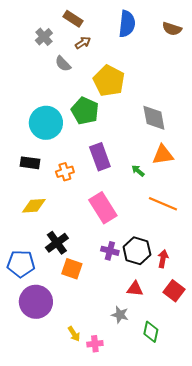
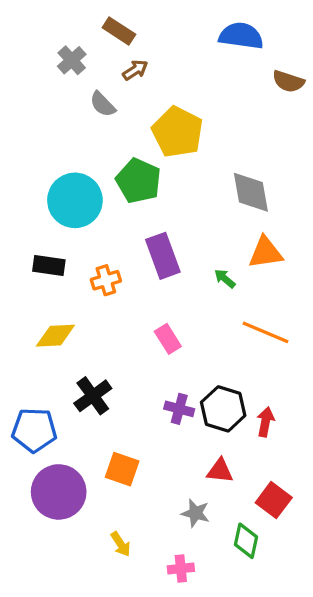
blue semicircle: (127, 24) -> (241, 36), moved, turned -88
brown semicircle: (172, 29) -> (288, 81), moved
pink rectangle: (103, 208) -> (168, 339), size x0.6
orange square: (72, 269) -> (122, 469), moved
red square: (174, 291) -> (274, 500), moved
pink cross: (95, 344) -> (181, 569), moved

